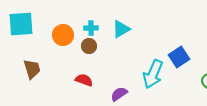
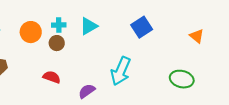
blue square: (179, 57) -> (142, 27), moved

